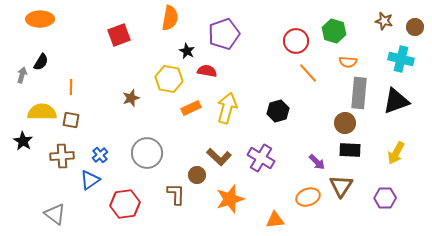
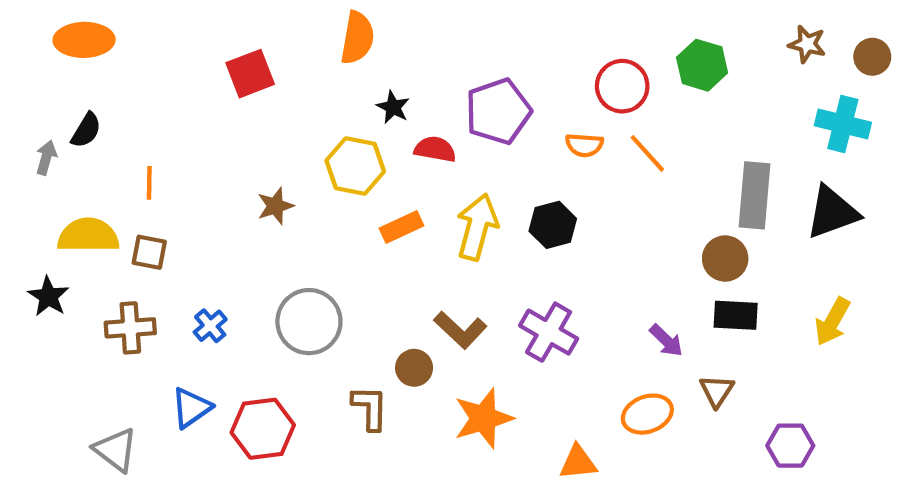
purple pentagon: (224, 34) -> (498, 111), moved
orange semicircle: (348, 62) -> (584, 145), moved
black hexagon: (278, 111) -> (553, 225), moved
blue triangle: (90, 180) -> (191, 408), moved
brown triangle: (341, 186) -> (717, 391), size x0.7
purple hexagon: (385, 198) -> (790, 446), moved

